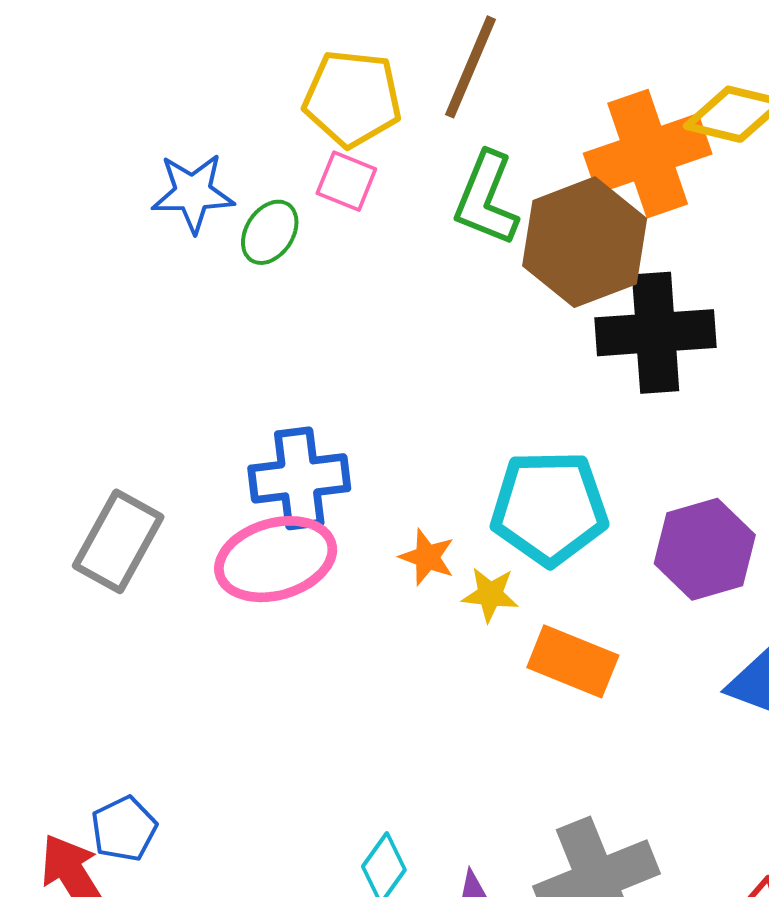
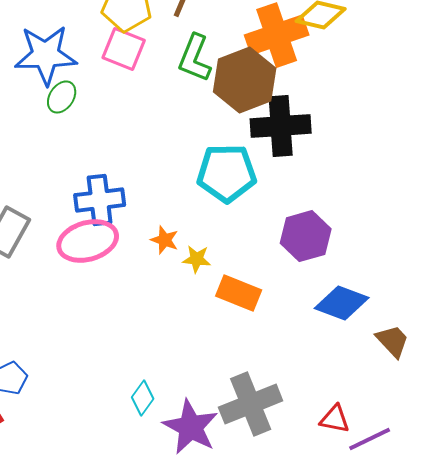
pink square: (346, 181) -> (124, 49), size x1.4
blue star: (193, 193) -> (46, 55), size x1.5
green ellipse: (270, 232) -> (62, 97), moved
cyan pentagon: (549, 508) -> (227, 173), moved

